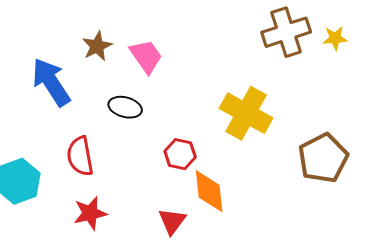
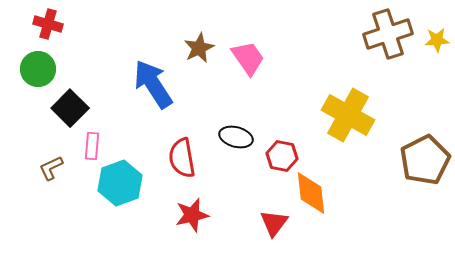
black ellipse: (125, 107) -> (236, 137), moved

